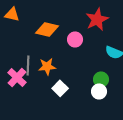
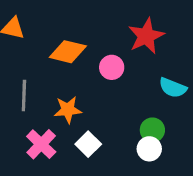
gray line: (28, 65) -> (24, 96), moved
pink cross: (17, 77) -> (41, 144), moved

